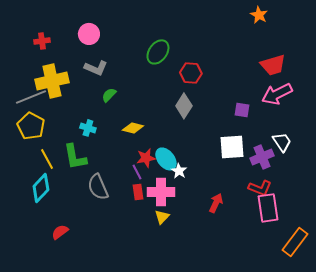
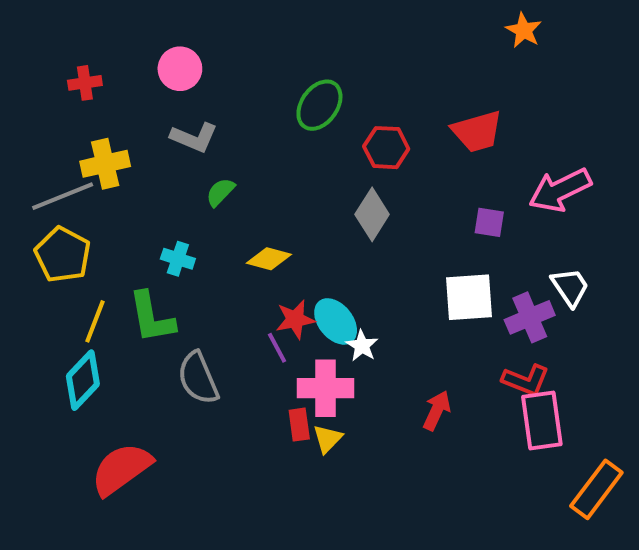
red trapezoid: (273, 65) -> (477, 131), moved
yellow cross: (52, 81) -> (105, 164), size x0.7
yellow line: (47, 159) -> (95, 321), turned 50
red rectangle: (138, 192) -> (299, 425), moved
red semicircle: (60, 232) -> (121, 469), size x1.8

